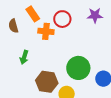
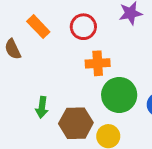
orange cross: (46, 31) -> (98, 63), moved
green arrow: (24, 57) -> (42, 107), moved

